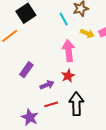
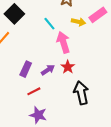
cyan line: (64, 19) -> (49, 24), moved
purple arrow: (47, 85) -> (48, 70), moved
red line: (51, 104) -> (34, 91), moved

